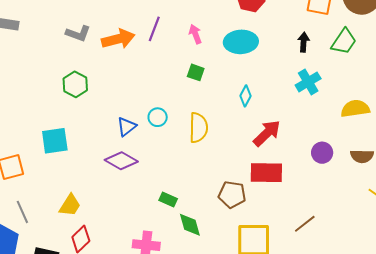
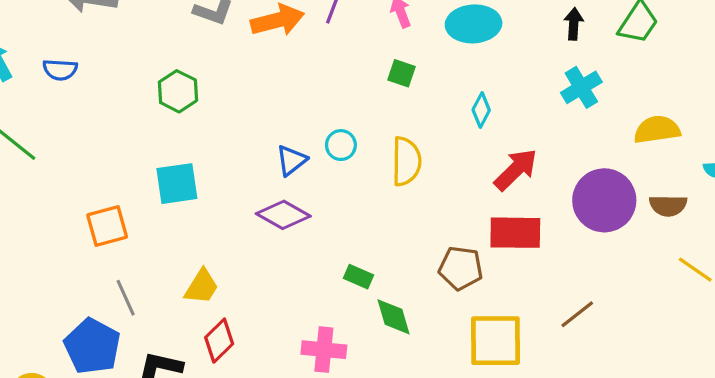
green hexagon: (75, 84) -> (178, 91), moved
purple circle: (322, 153) -> (604, 200), size x1.8

